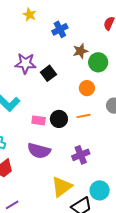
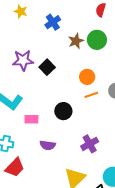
green circle: (98, 62) -> (97, 40), moved
orange line: (83, 116) -> (91, 95), moved
pink rectangle: (39, 120) -> (31, 119), moved
purple semicircle: (39, 151) -> (48, 145), size x0.7

